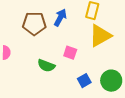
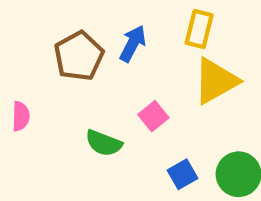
brown pentagon: (34, 24) -> (79, 56), turned -30
pink square: (70, 53) -> (153, 116), turned 32

